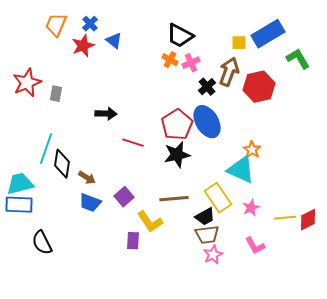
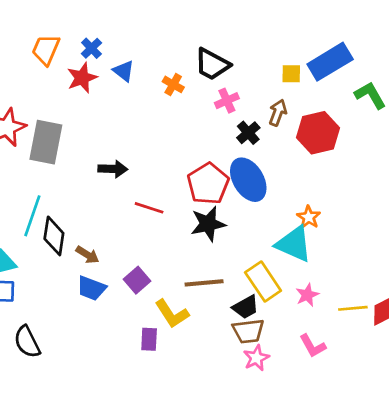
orange cross: (170, 60) -> (173, 84), moved
brown arrow: (229, 72) -> (278, 113), size x0.7
gray rectangle: (56, 94) -> (46, 142), size x2.0

